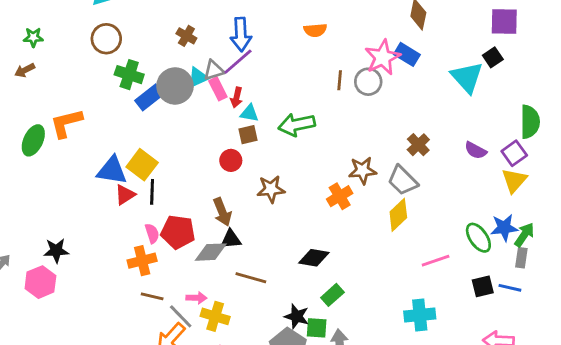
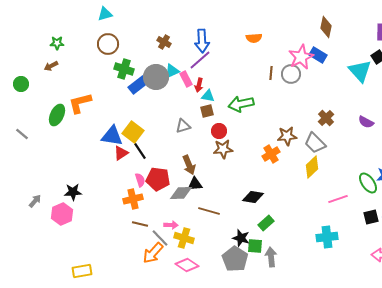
gray triangle: (214, 70) -> (183, 126), moved
red circle: (231, 160) -> (219, 131), moved
black line: (152, 192) -> (140, 151), turned -36

